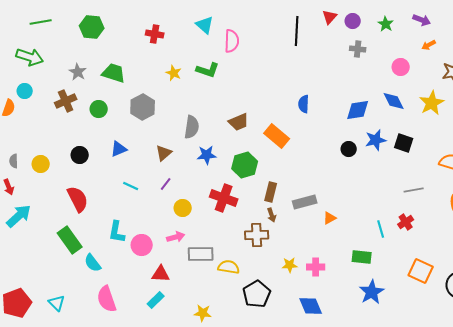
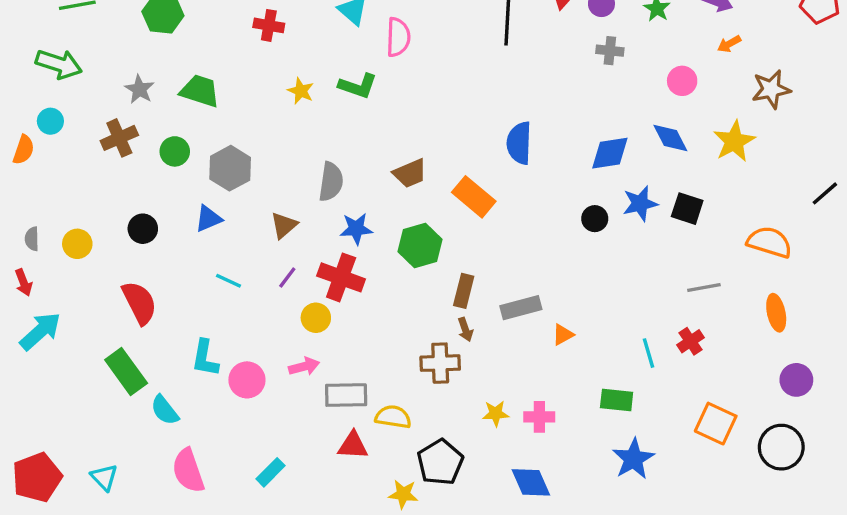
blue semicircle: (304, 104) -> (519, 143), size x1.4
gray hexagon: (143, 107) -> (230, 168), moved
red cross: (224, 198) -> (341, 277), moved
red triangle: (161, 274) -> (353, 445), moved
yellow star: (203, 313) -> (403, 494), moved

